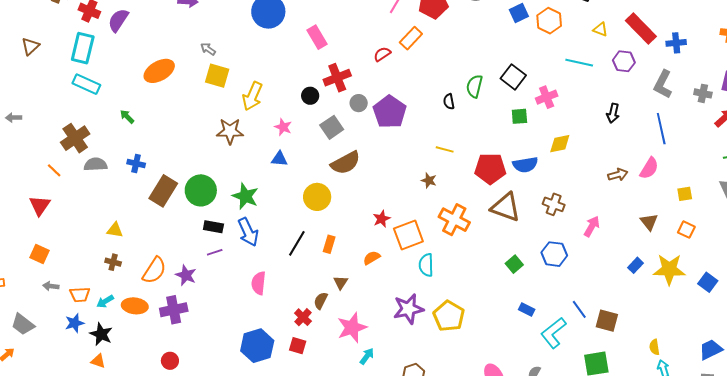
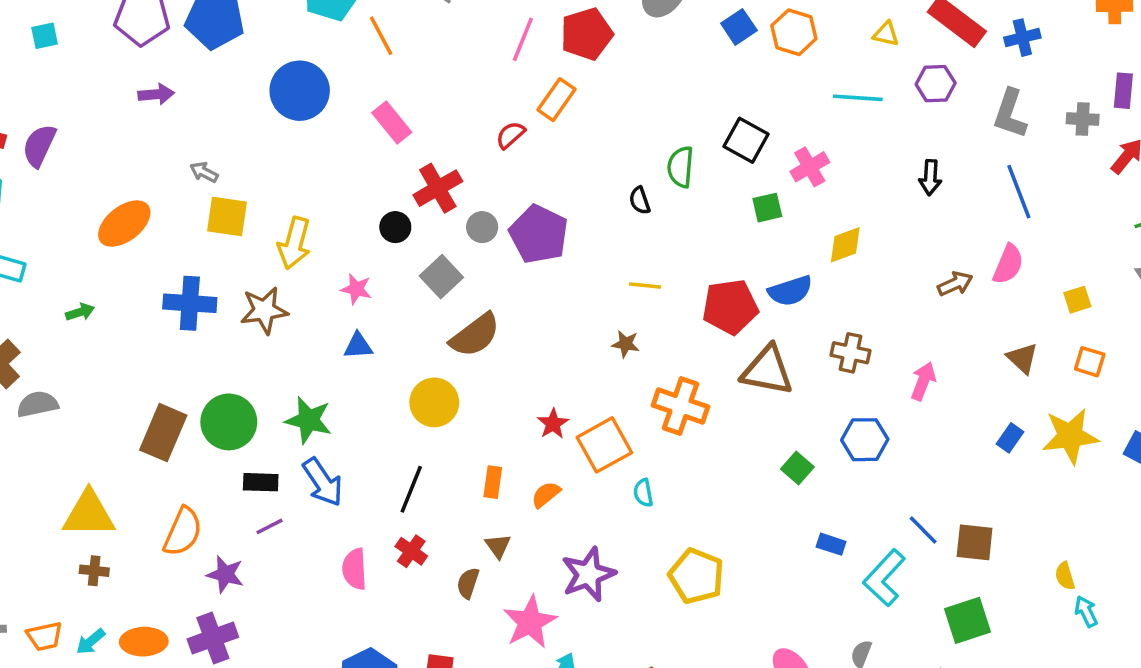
green arrow: (127, 117) -> (80, 312), turned 126
blue cross: (136, 163) -> (190, 303), moved, size x1.6
yellow triangle: (115, 230) -> (89, 514), size x1.8
orange rectangle: (329, 244) -> (493, 482), moved
cyan semicircle: (426, 265) -> (643, 493), size x0.7
orange semicircle: (154, 270) -> (183, 532), moved
purple star: (408, 309) -> (588, 574), moved
red cross: (303, 317) -> (411, 551), moved

